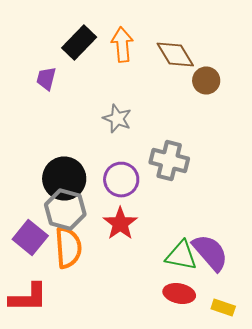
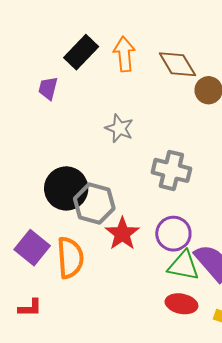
purple circle: (121, 180) -> (173, 234), moved
gray hexagon: (65, 210) -> (94, 204), moved
red L-shape: (28, 298) -> (30, 308), size x0.6

